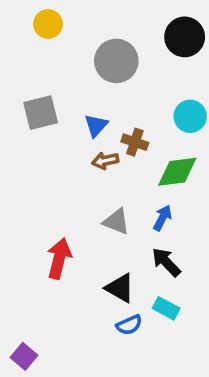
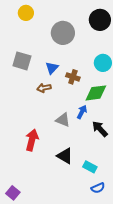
gray square: (41, 113) -> (22, 61), turned 30
brown arrow: (105, 161) -> (44, 88), moved
blue arrow: (162, 218) -> (82, 112), moved
black arrow: (166, 262) -> (100, 129), moved
blue semicircle: (129, 325) -> (98, 188), moved

